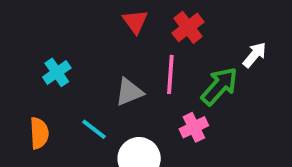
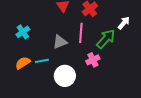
cyan line: (94, 129) -> (42, 61), turned -48
orange semicircle: (39, 133) -> (23, 63), moved, turned -119

